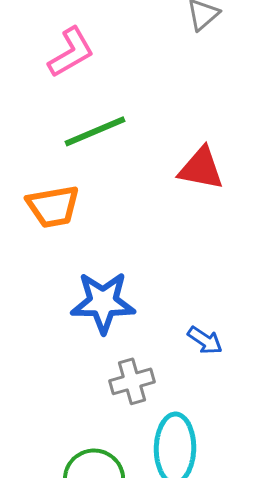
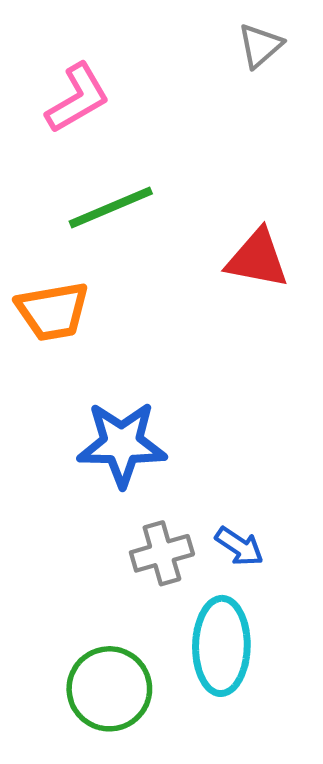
blue arrow: (205, 340) -> (239, 546), moved

